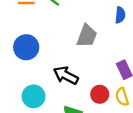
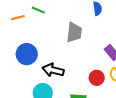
black arrow: (66, 75) -> (53, 70), moved

